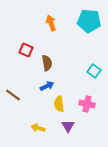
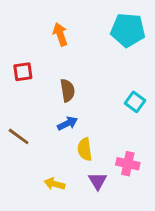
orange arrow: (51, 23) -> (60, 34), moved
red square: (26, 50) -> (23, 72), moved, turned -32
pink cross: (87, 104) -> (128, 164), moved

